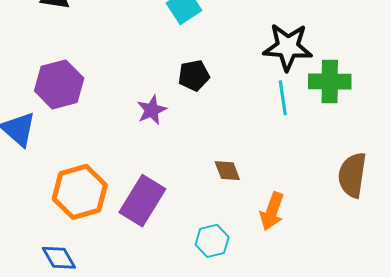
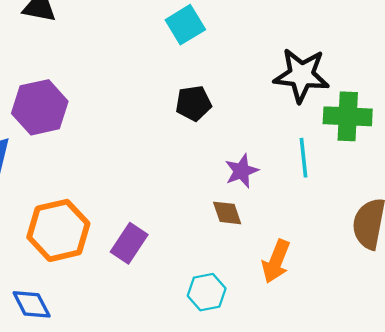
cyan line: (283, 98) -> (304, 158), moved
purple star: (152, 110) -> (242, 171), moved
purple rectangle: (142, 201) -> (129, 243), size x0.7

